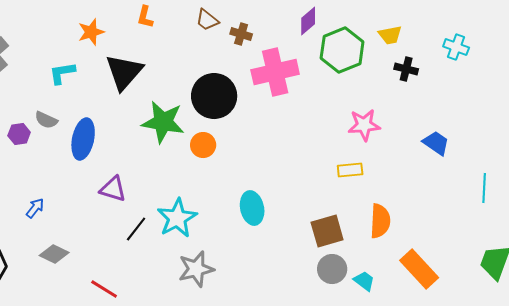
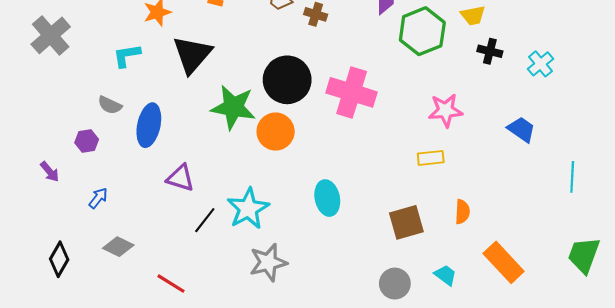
cyan cross: (456, 47) -> (541, 64), moved, turned 30
pink cross: (275, 72) -> (352, 92), moved, turned 30
purple hexagon: (19, 134) -> (87, 141), moved
orange circle: (203, 145) -> (276, 132), size x1.4
orange semicircle: (380, 221) -> (462, 212), size x0.7
gray circle: (332, 269) -> (395, 284), moved

